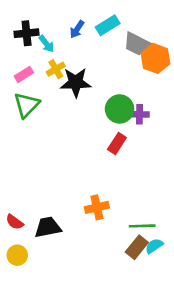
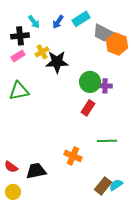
black cross: (27, 33) -> (20, 36), moved
cyan arrow: (46, 44) -> (34, 22), moved
green triangle: (27, 105) -> (19, 91), moved, turned 35
orange cross: (97, 207) -> (73, 156), turned 36
green line: (142, 226) -> (107, 141), moved

